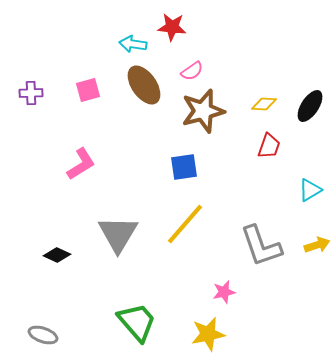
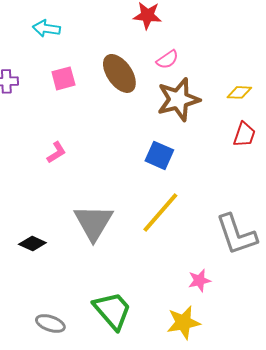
cyan arrow: (133, 44) -> (46, 28), moved
pink L-shape: (81, 164) -> (56, 152), size x0.7
blue square: (184, 167) -> (159, 155), turned 32
gray ellipse: (43, 335) -> (50, 323), moved

